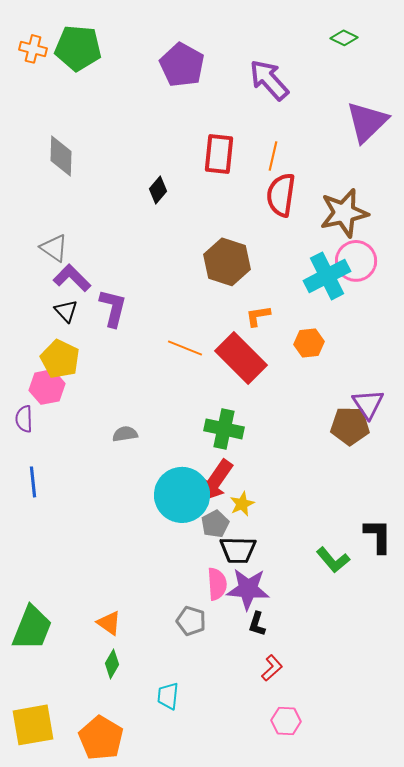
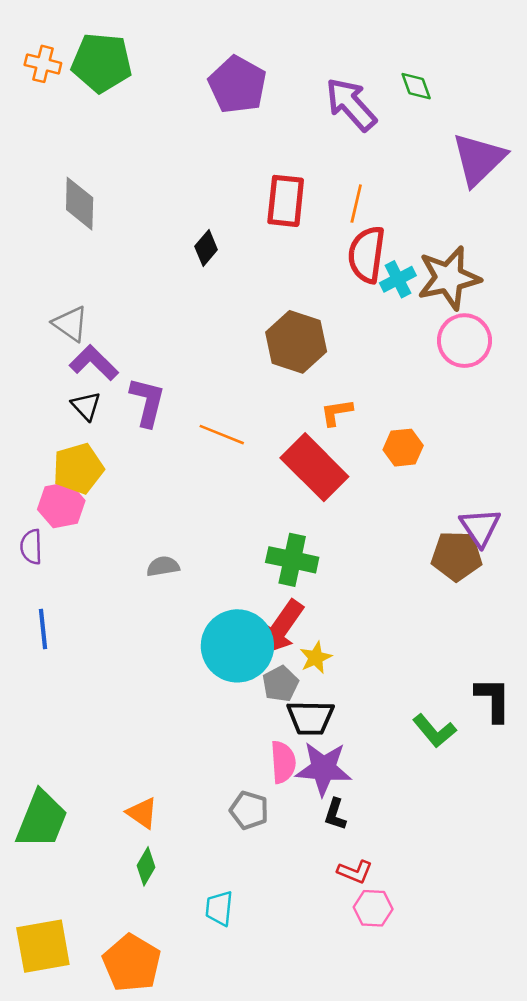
green diamond: (344, 38) -> (416, 86), moved, turned 44
cyan cross: (327, 276) -> (398, 279), moved, size x0.6
orange line: (185, 348) -> (222, 435), moved
yellow pentagon: (60, 359) -> (78, 468), turned 30
red L-shape: (272, 668) -> (355, 872), turned 64
pink hexagon: (286, 721) -> (373, 908), moved

